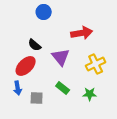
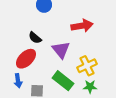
yellow cross: (96, 64) -> (87, 66), moved
green rectangle: (63, 88) -> (63, 81), size x1.5

